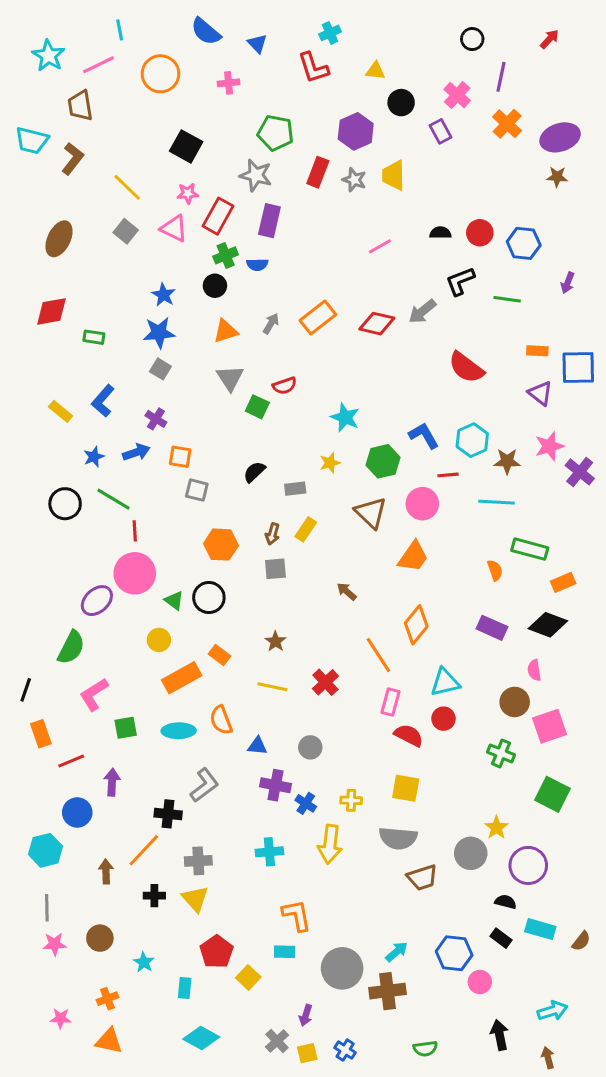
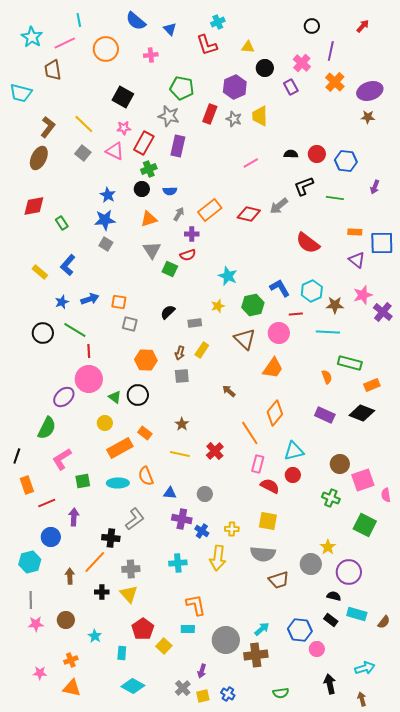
brown L-shape: (73, 159) -> (48, 127), moved
blue semicircle: (257, 265) -> (170, 191), moved
green rectangle: (94, 337) -> (62, 223), turned 48
purple cross: (156, 419) -> (192, 234), moved, turned -32
pink semicircle: (534, 670) -> (386, 495), moved

